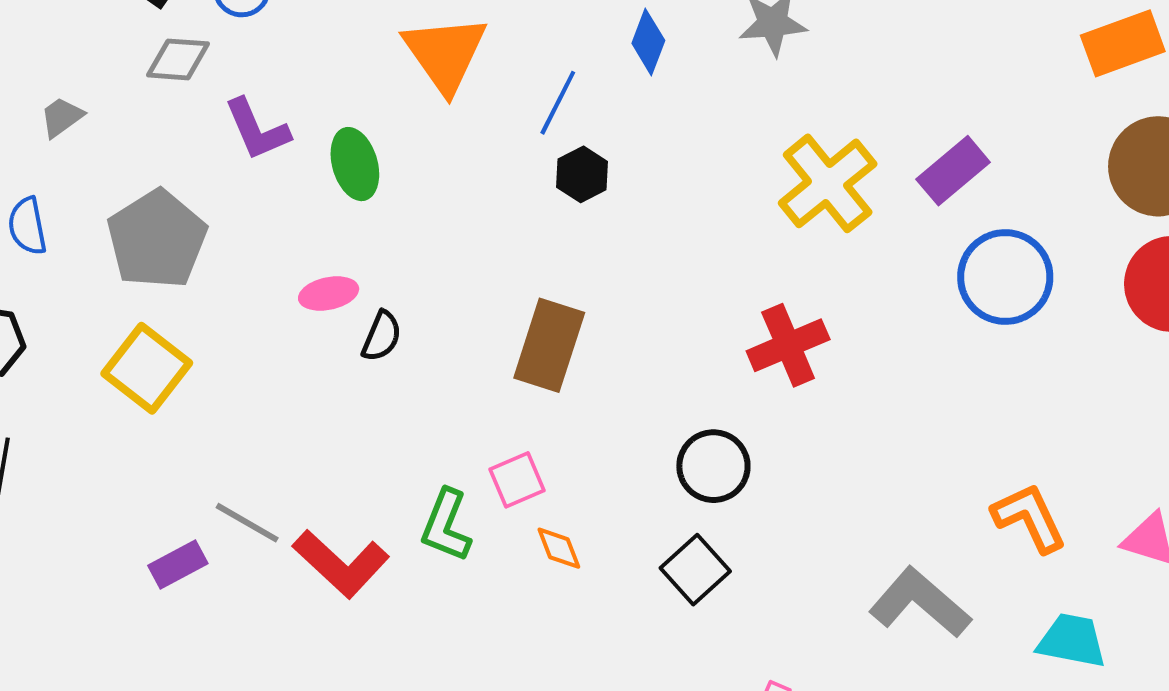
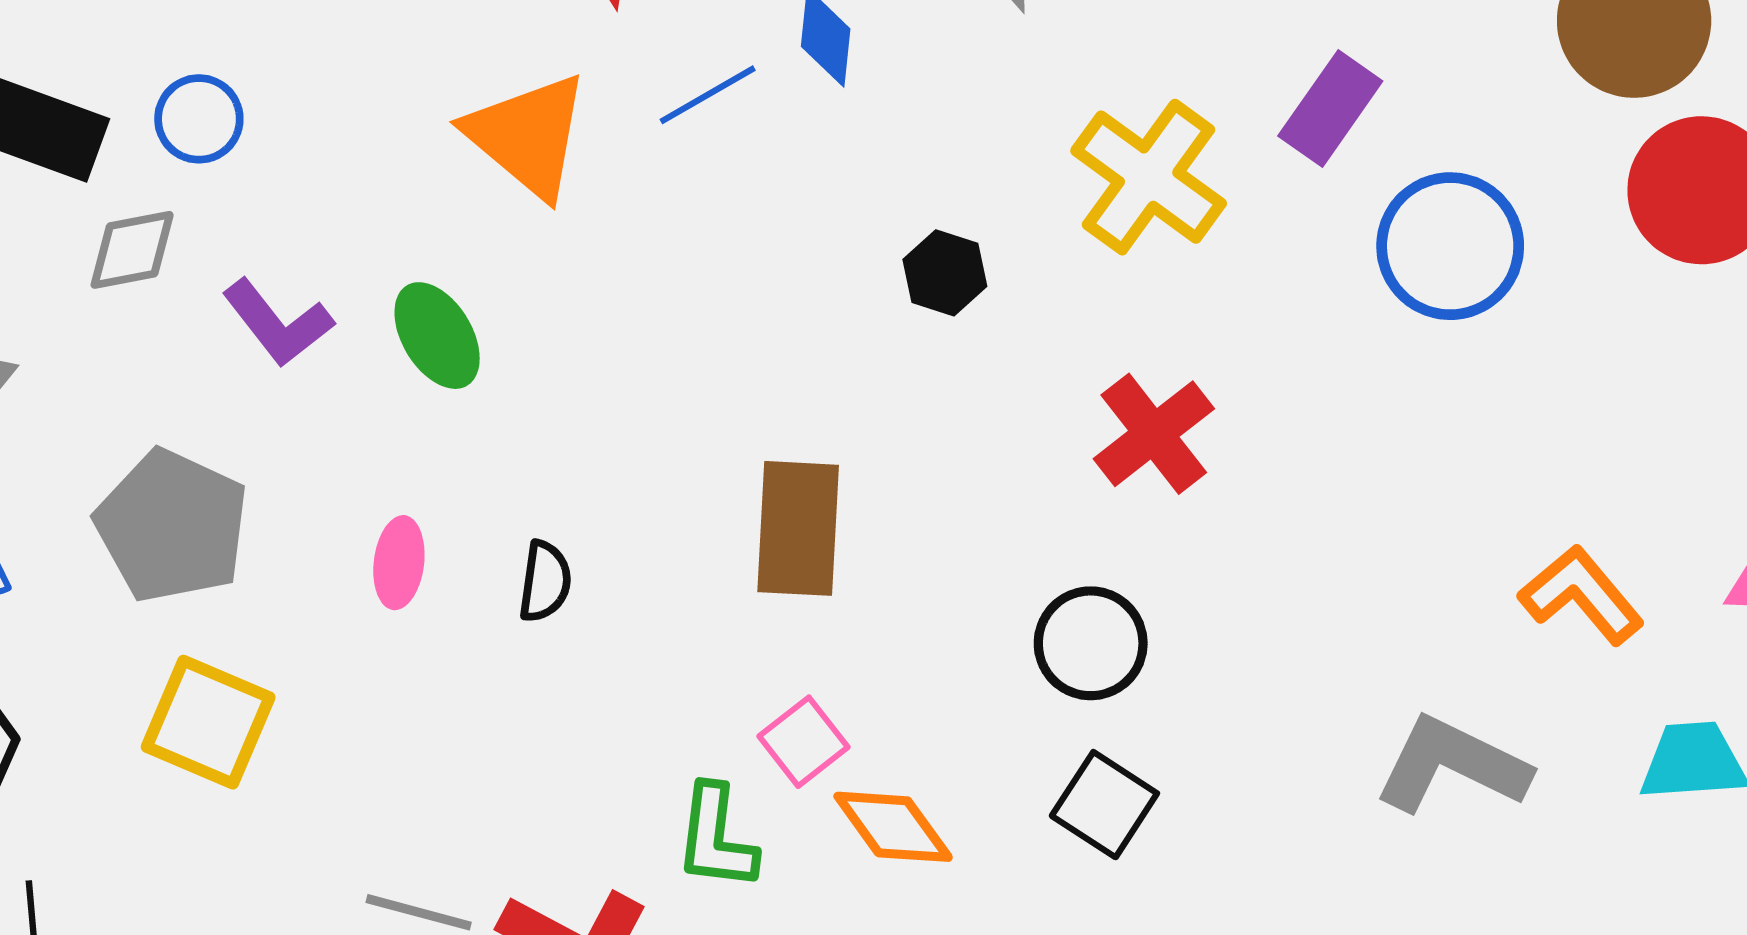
blue line: (558, 103) -> (708, 95), moved, turned 48
black hexagon: (582, 174) -> (945, 273), moved
pink ellipse: (329, 294) -> (399, 563), moved, turned -56
orange diamond: (559, 548) -> (893, 827), size x1.5

